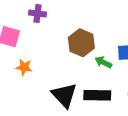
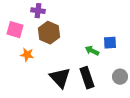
brown hexagon: (81, 43) -> (49, 33), moved
black rectangle: (97, 95) -> (87, 78), turned 70

